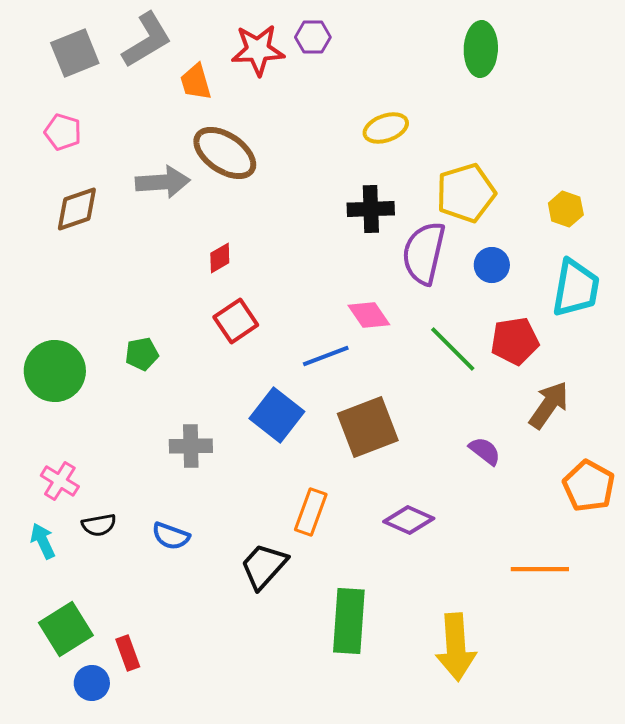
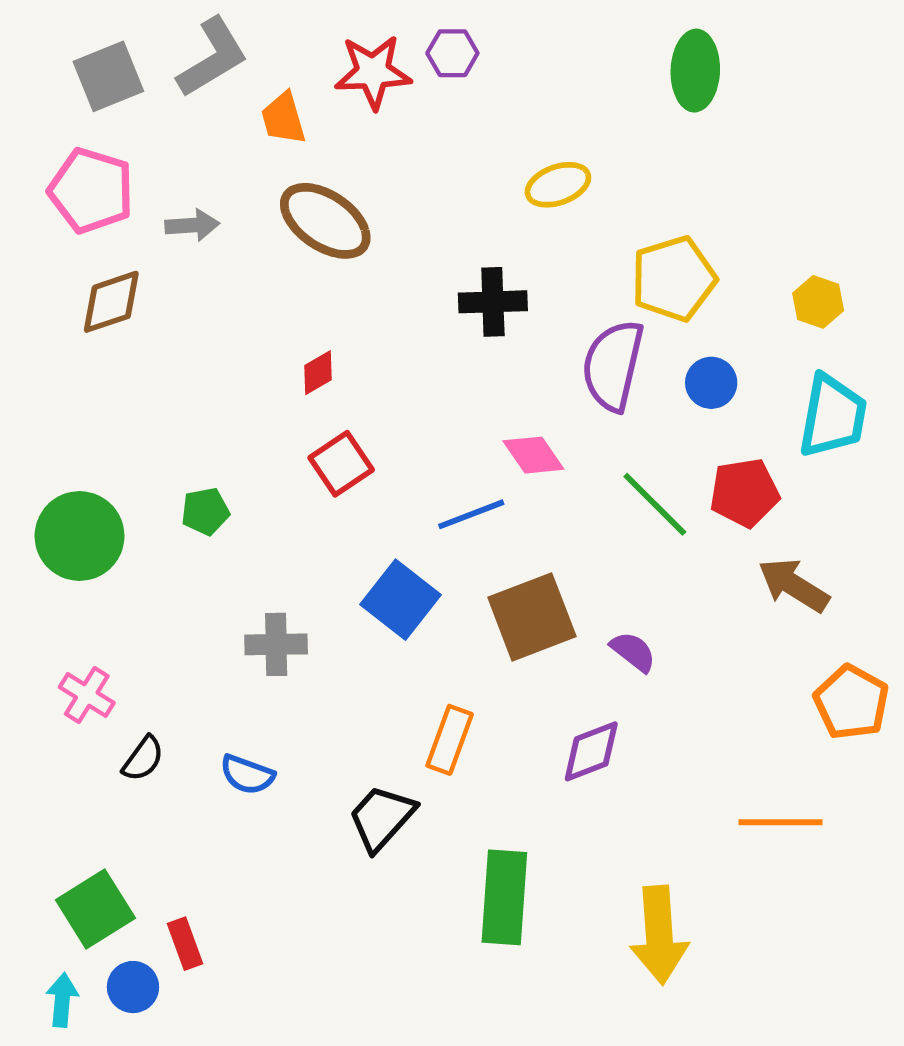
pink pentagon: (63, 132) -> (91, 191), size x1.6
gray arrow: (163, 182) -> (192, 225), moved, size x0.7
black cross: (371, 209) -> (493, 302), moved
brown arrow: (549, 405) -> (794, 585), turned -93
purple semicircle: (485, 451) -> (633, 652), moved
purple diamond: (409, 520) -> (591, 751), turned -45
black semicircle: (99, 525) -> (143, 759), turned -44
cyan arrow: (43, 541) -> (62, 1000), moved, turned 30

